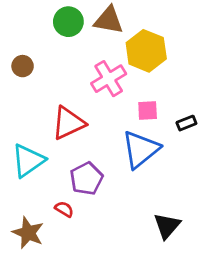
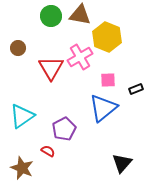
red triangle: (68, 123) -> (51, 68), moved, turned -36

